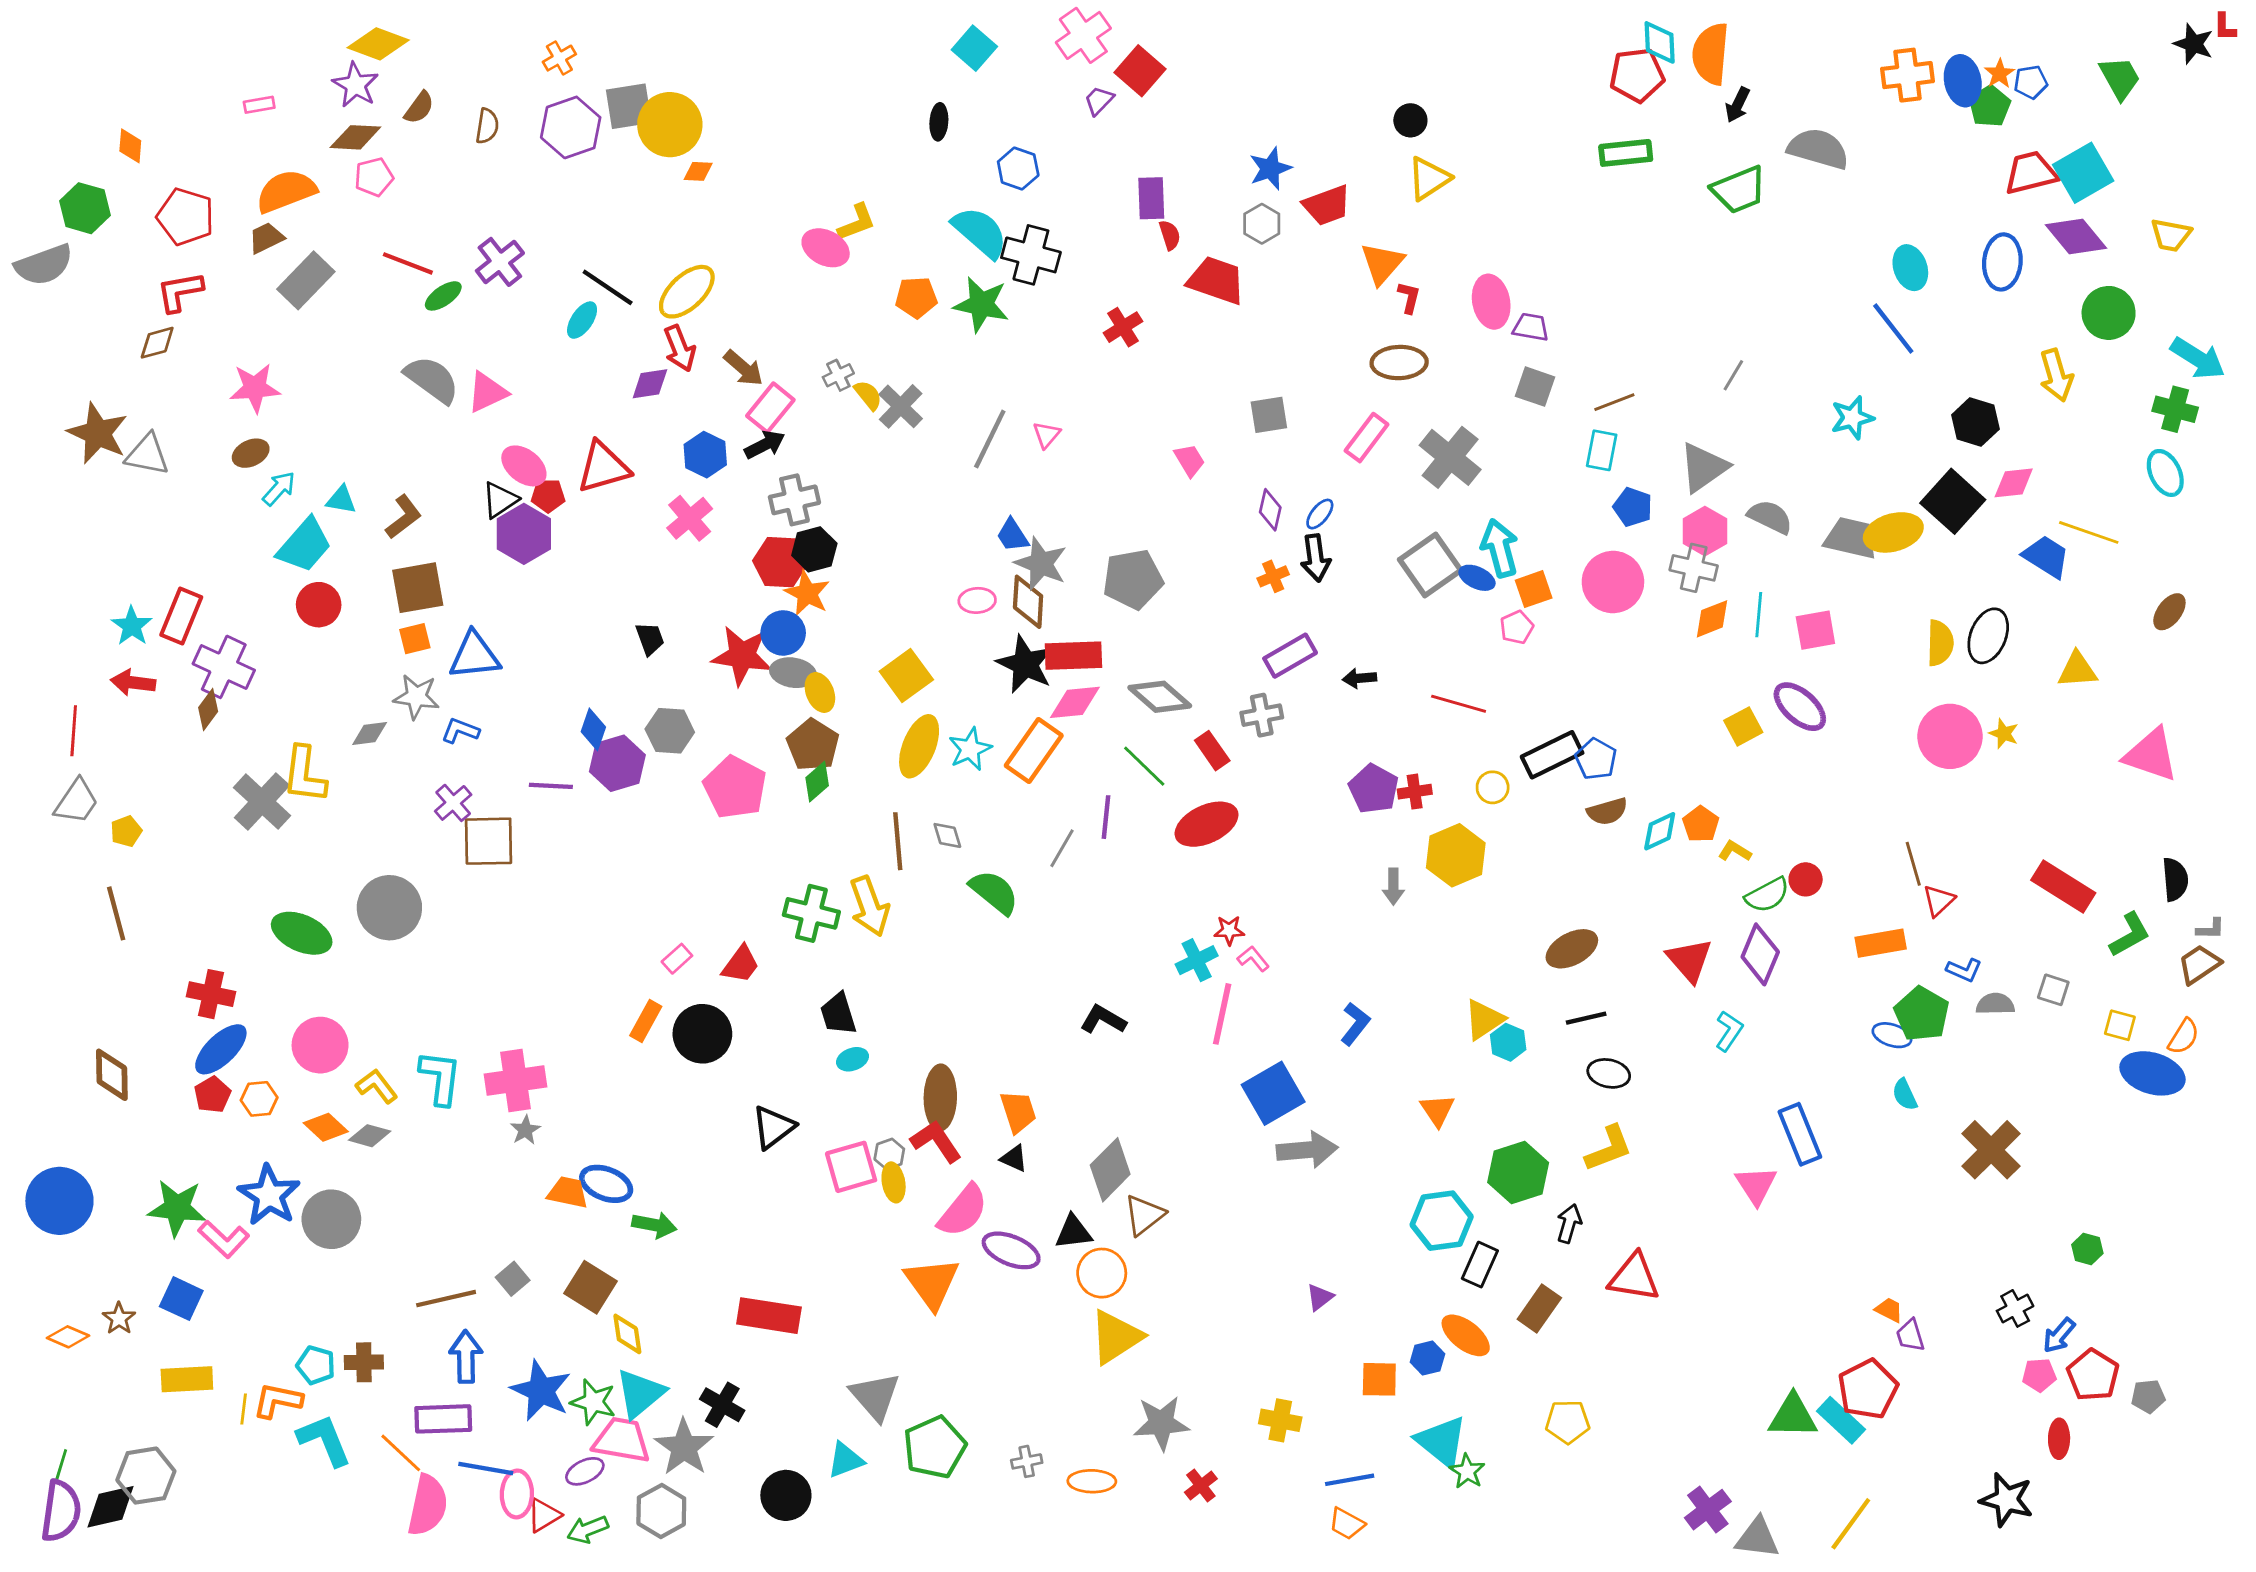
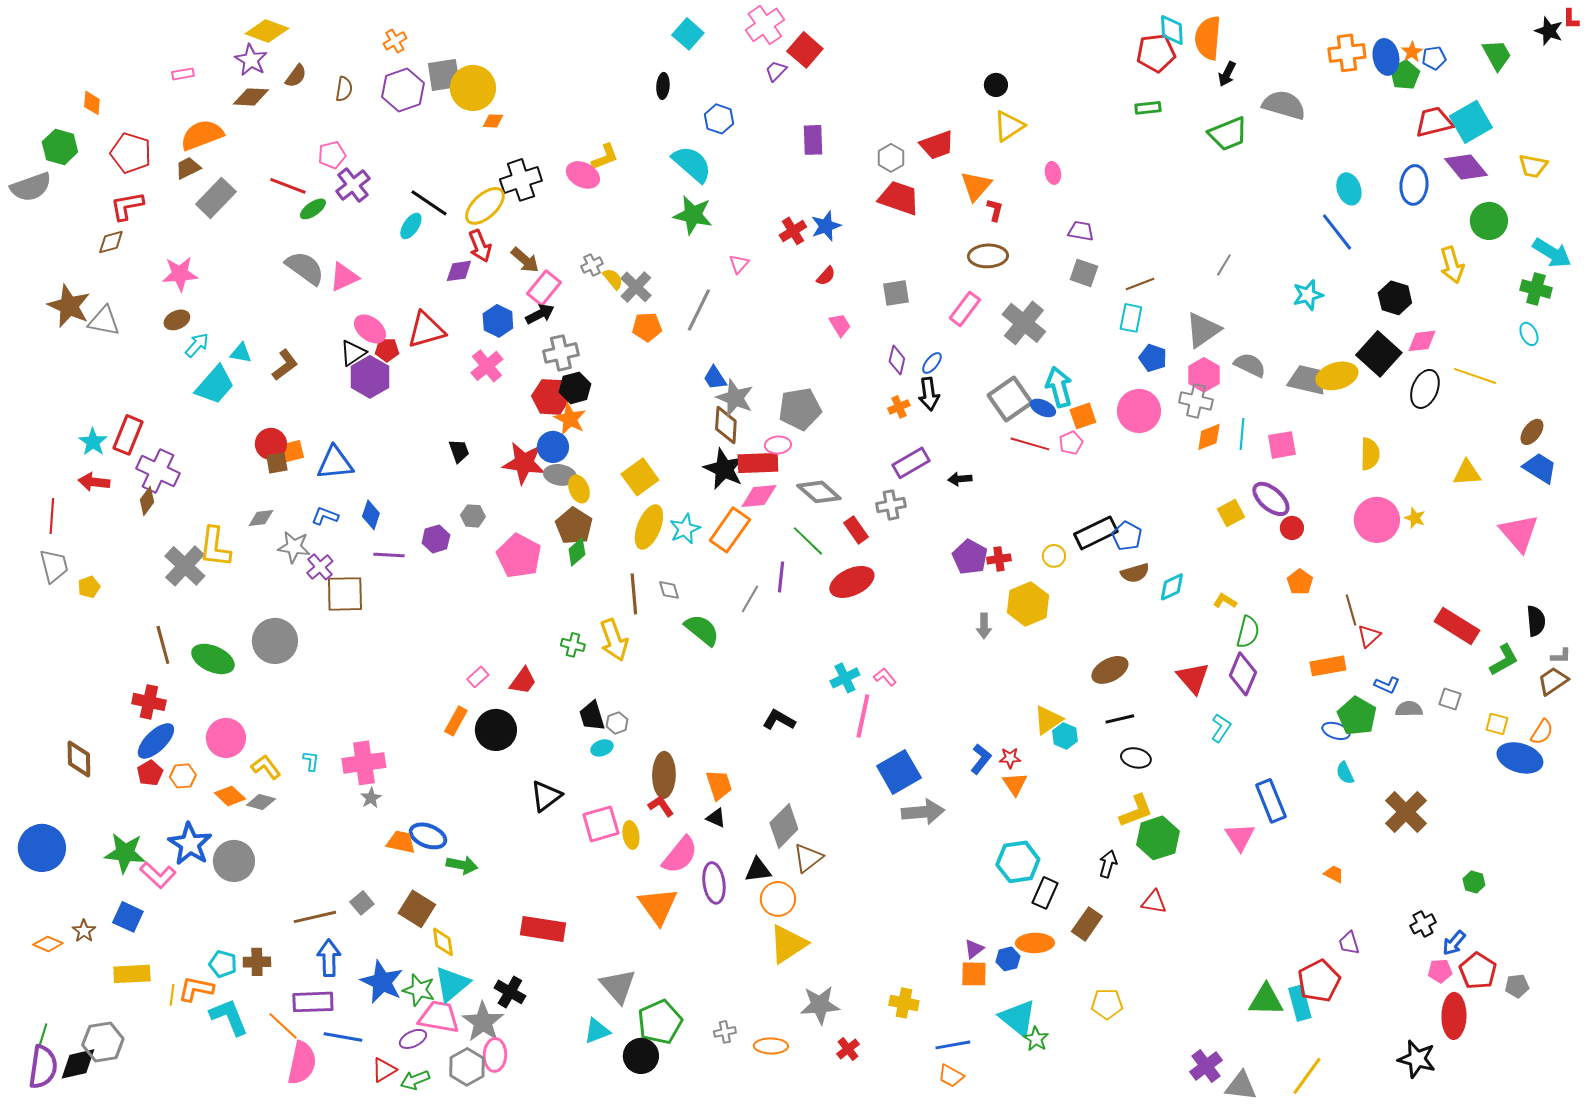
green rectangle: (1626, 153) -> (1148, 108), size x0.7
blue star: (1270, 169) -> (826, 226), moved
pink pentagon: (374, 177) -> (332, 155), moved
red semicircle: (1170, 235) -> (826, 276), moved, turned 60
black cross: (1031, 255) -> (521, 180), moved, turned -33
red trapezoid: (1216, 280) -> (899, 198), moved
orange pentagon: (916, 297) -> (647, 327), moved
pink ellipse: (1491, 302) -> (1053, 173), moved, size x0.6
pink triangle: (1047, 435) -> (739, 264), moved
cyan ellipse: (2165, 473) -> (1529, 334), size x0.7
blue trapezoid: (2046, 557) -> (1540, 468), moved
brown square: (418, 588) -> (277, 463), moved, size x0.6
pink ellipse: (977, 600) -> (778, 445), moved
red circle: (319, 605) -> (271, 444), moved
black ellipse: (1988, 636) -> (1425, 389), moved
gray star: (416, 697) -> (294, 547), moved
red line: (1459, 704) -> (1030, 444), moved
blue diamond: (593, 729) -> (371, 515), moved
gray hexagon: (670, 731) -> (473, 516), size x0.7
pink triangle: (2151, 755) -> (1519, 533), turned 30
purple hexagon: (617, 763) -> (436, 539), size x0.7
gray trapezoid: (76, 802) -> (54, 566), turned -48
orange pentagon: (1701, 824) -> (1300, 582), moved
red circle: (1806, 879) -> (1292, 528), moved
green semicircle: (1767, 895) -> (1248, 632), turned -48
brown line: (116, 913) -> (163, 645), moved
green cross: (811, 913) -> (573, 645), size x0.6
red star: (1229, 930) -> (1010, 758), moved
blue L-shape: (1355, 1024) -> (981, 759), moved
cyan L-shape: (440, 1078) -> (311, 761), size x0.5
red L-shape: (936, 1141) -> (661, 806), size x0.7
gray hexagon: (889, 1154) -> (617, 723), moved
green hexagon: (1518, 1173) -> (1158, 838), moved
purple ellipse: (1011, 1250) -> (714, 883), turned 60
red triangle: (1634, 1277) -> (1154, 902), size x0.7
purple triangle: (1320, 1297) -> (974, 949), moved
orange trapezoid: (1889, 1310) -> (1334, 874), moved
orange ellipse: (1466, 1335) -> (1035, 943), turned -39
cyan rectangle: (1841, 1420) -> (1300, 1003), turned 32
red ellipse: (2059, 1439) -> (1454, 1016), size x1.6
pink ellipse: (517, 1494) -> (495, 1055), moved
black circle: (786, 1495) -> (641, 1056), moved

